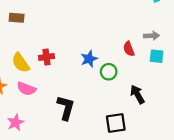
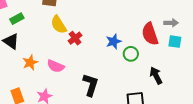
red semicircle: (129, 49) -> (150, 34), size x1.6
red cross: (47, 57) -> (75, 38), turned -32
yellow semicircle: (21, 63) -> (59, 25), moved

